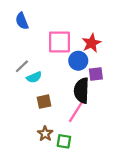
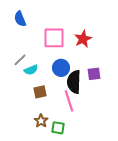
blue circle: (78, 61) -> (61, 68), moved
purple square: (96, 74) -> (94, 74), moved
pink line: (76, 112) -> (69, 101), turned -50

